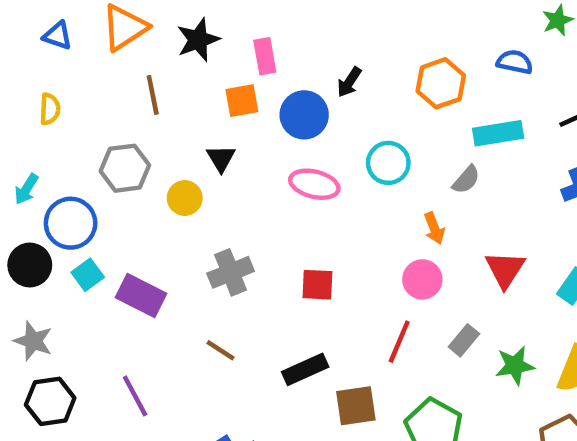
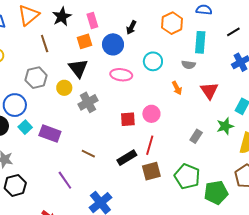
cyan rectangle: (498, 133) -> (200, 42), turned -70
black triangle: (221, 158) -> (78, 68), size x1.5
gray semicircle: (466, 180) -> (189, 65), turned 64
red triangle: (505, 269) -> (209, 91), moved
gray cross: (231, 272) -> (88, 102), moved
pink circle: (422, 279) -> (151, 114), moved
red line: (399, 342) -> (150, 145), moved
green star: (515, 366) -> (225, 126), moved
purple line: (135, 396) -> (65, 180), moved

